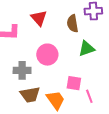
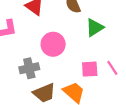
pink line: (89, 96) -> (112, 68), moved

